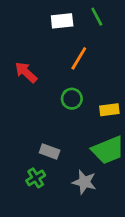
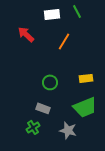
red arrow: (26, 72) -> (26, 34), moved
green circle: (72, 99) -> (50, 82), moved

